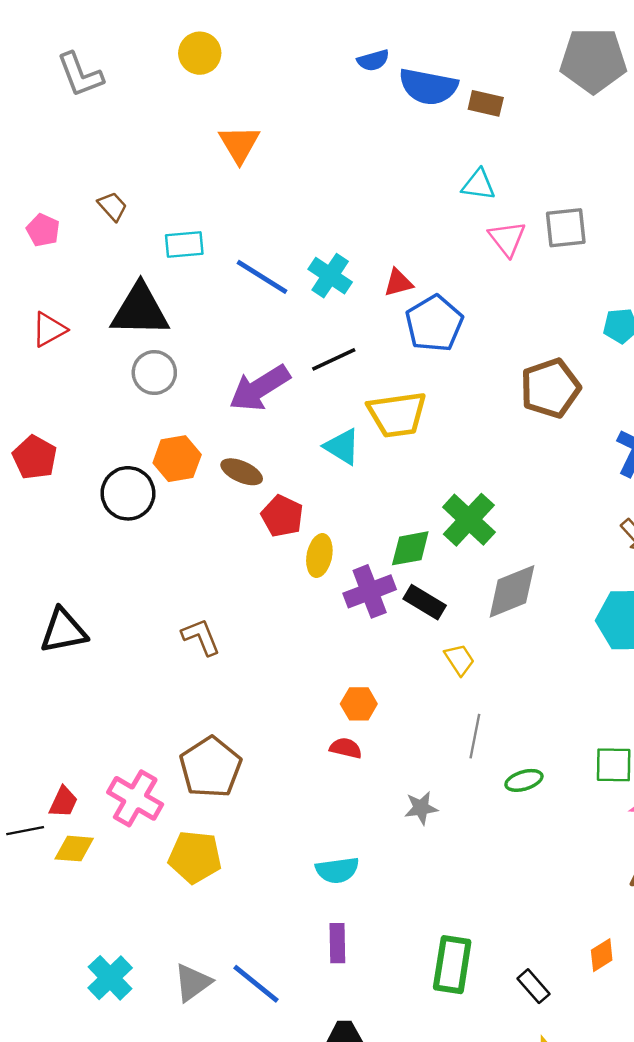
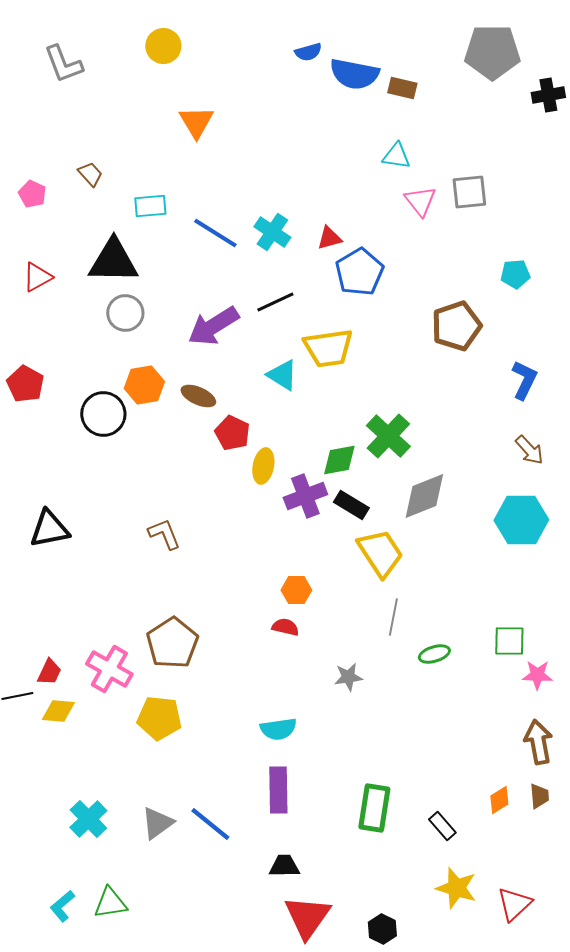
yellow trapezoid: (459, 660) -> (380, 553), size x1.8
purple rectangle: (337, 943) -> (278, 790), size x1.4

